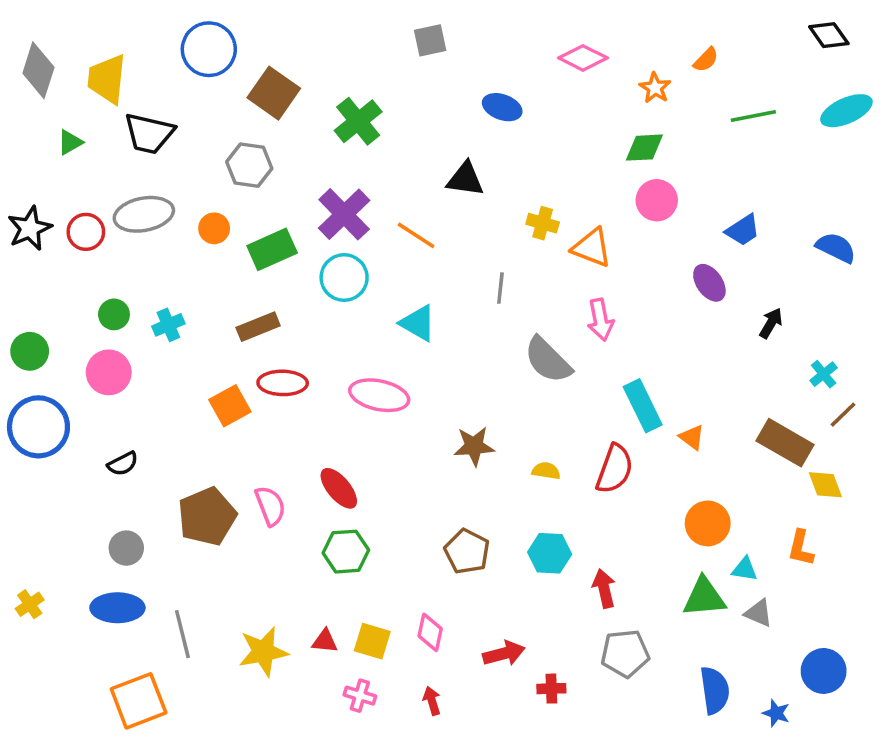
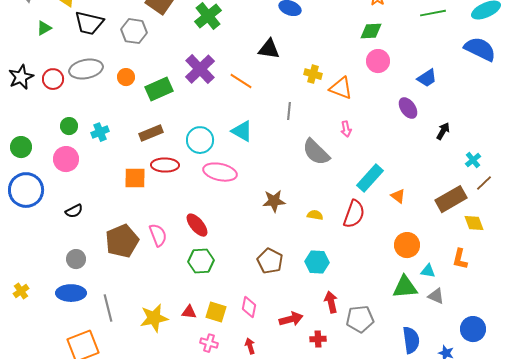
gray hexagon: (249, 165) -> (134, 31), moved
blue semicircle: (836, 248) -> (480, 49), moved, size x1.4
cyan circle: (344, 278) -> (200, 140), moved
pink arrow: (601, 320) -> (346, 129), size x0.7
orange square: (230, 406) -> (135, 178), turned 30
cyan rectangle: (643, 406) -> (370, 178), turned 68
brown rectangle: (785, 443) -> (451, 199), turned -60
red arrow: (604, 588) -> (331, 302), moved

